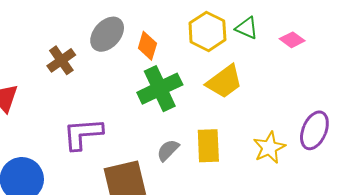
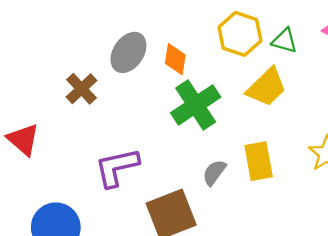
green triangle: (247, 28) -> (285, 41), moved

